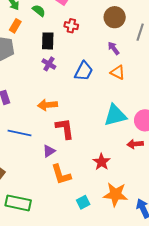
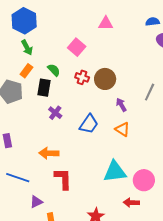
green semicircle: (39, 11) -> (54, 70), moved
brown circle: (115, 17) -> (105, 79), moved
black rectangle: (48, 41) -> (44, 88), moved
purple triangle: (49, 151) -> (36, 202), moved

